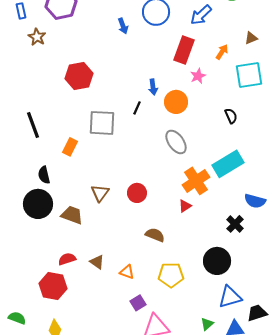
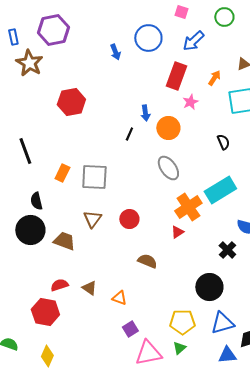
brown star: (37, 37) -> (29, 63), size x1.5
gray square: (102, 123) -> (94, 177), moved
yellow pentagon: (171, 275) -> (182, 322), moved
green triangle: (207, 324) -> (179, 348), moved

